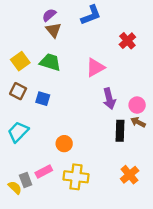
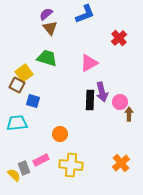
yellow square: (20, 61) -> (24, 73), moved
blue square: (43, 99) -> (33, 101), moved
pink circle: (137, 105) -> (120, 102), moved
brown arrow: (138, 122) -> (129, 114), turned 64
black rectangle: (120, 131) -> (90, 100), moved
cyan trapezoid: (18, 132) -> (17, 123), turned 40

